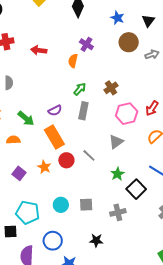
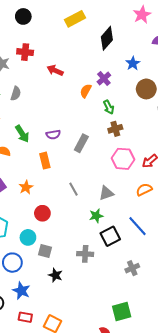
blue star: (117, 18) -> (133, 63), moved
green arrow: (80, 89) -> (109, 107), moved, turned 96
orange rectangle: (54, 137) -> (45, 161), size x0.7
gray triangle: (116, 142) -> (106, 193), moved
red circle: (66, 160) -> (42, 213), moved
cyan circle: (61, 205) -> (28, 237), moved
gray square: (86, 205) -> (45, 251), moved

